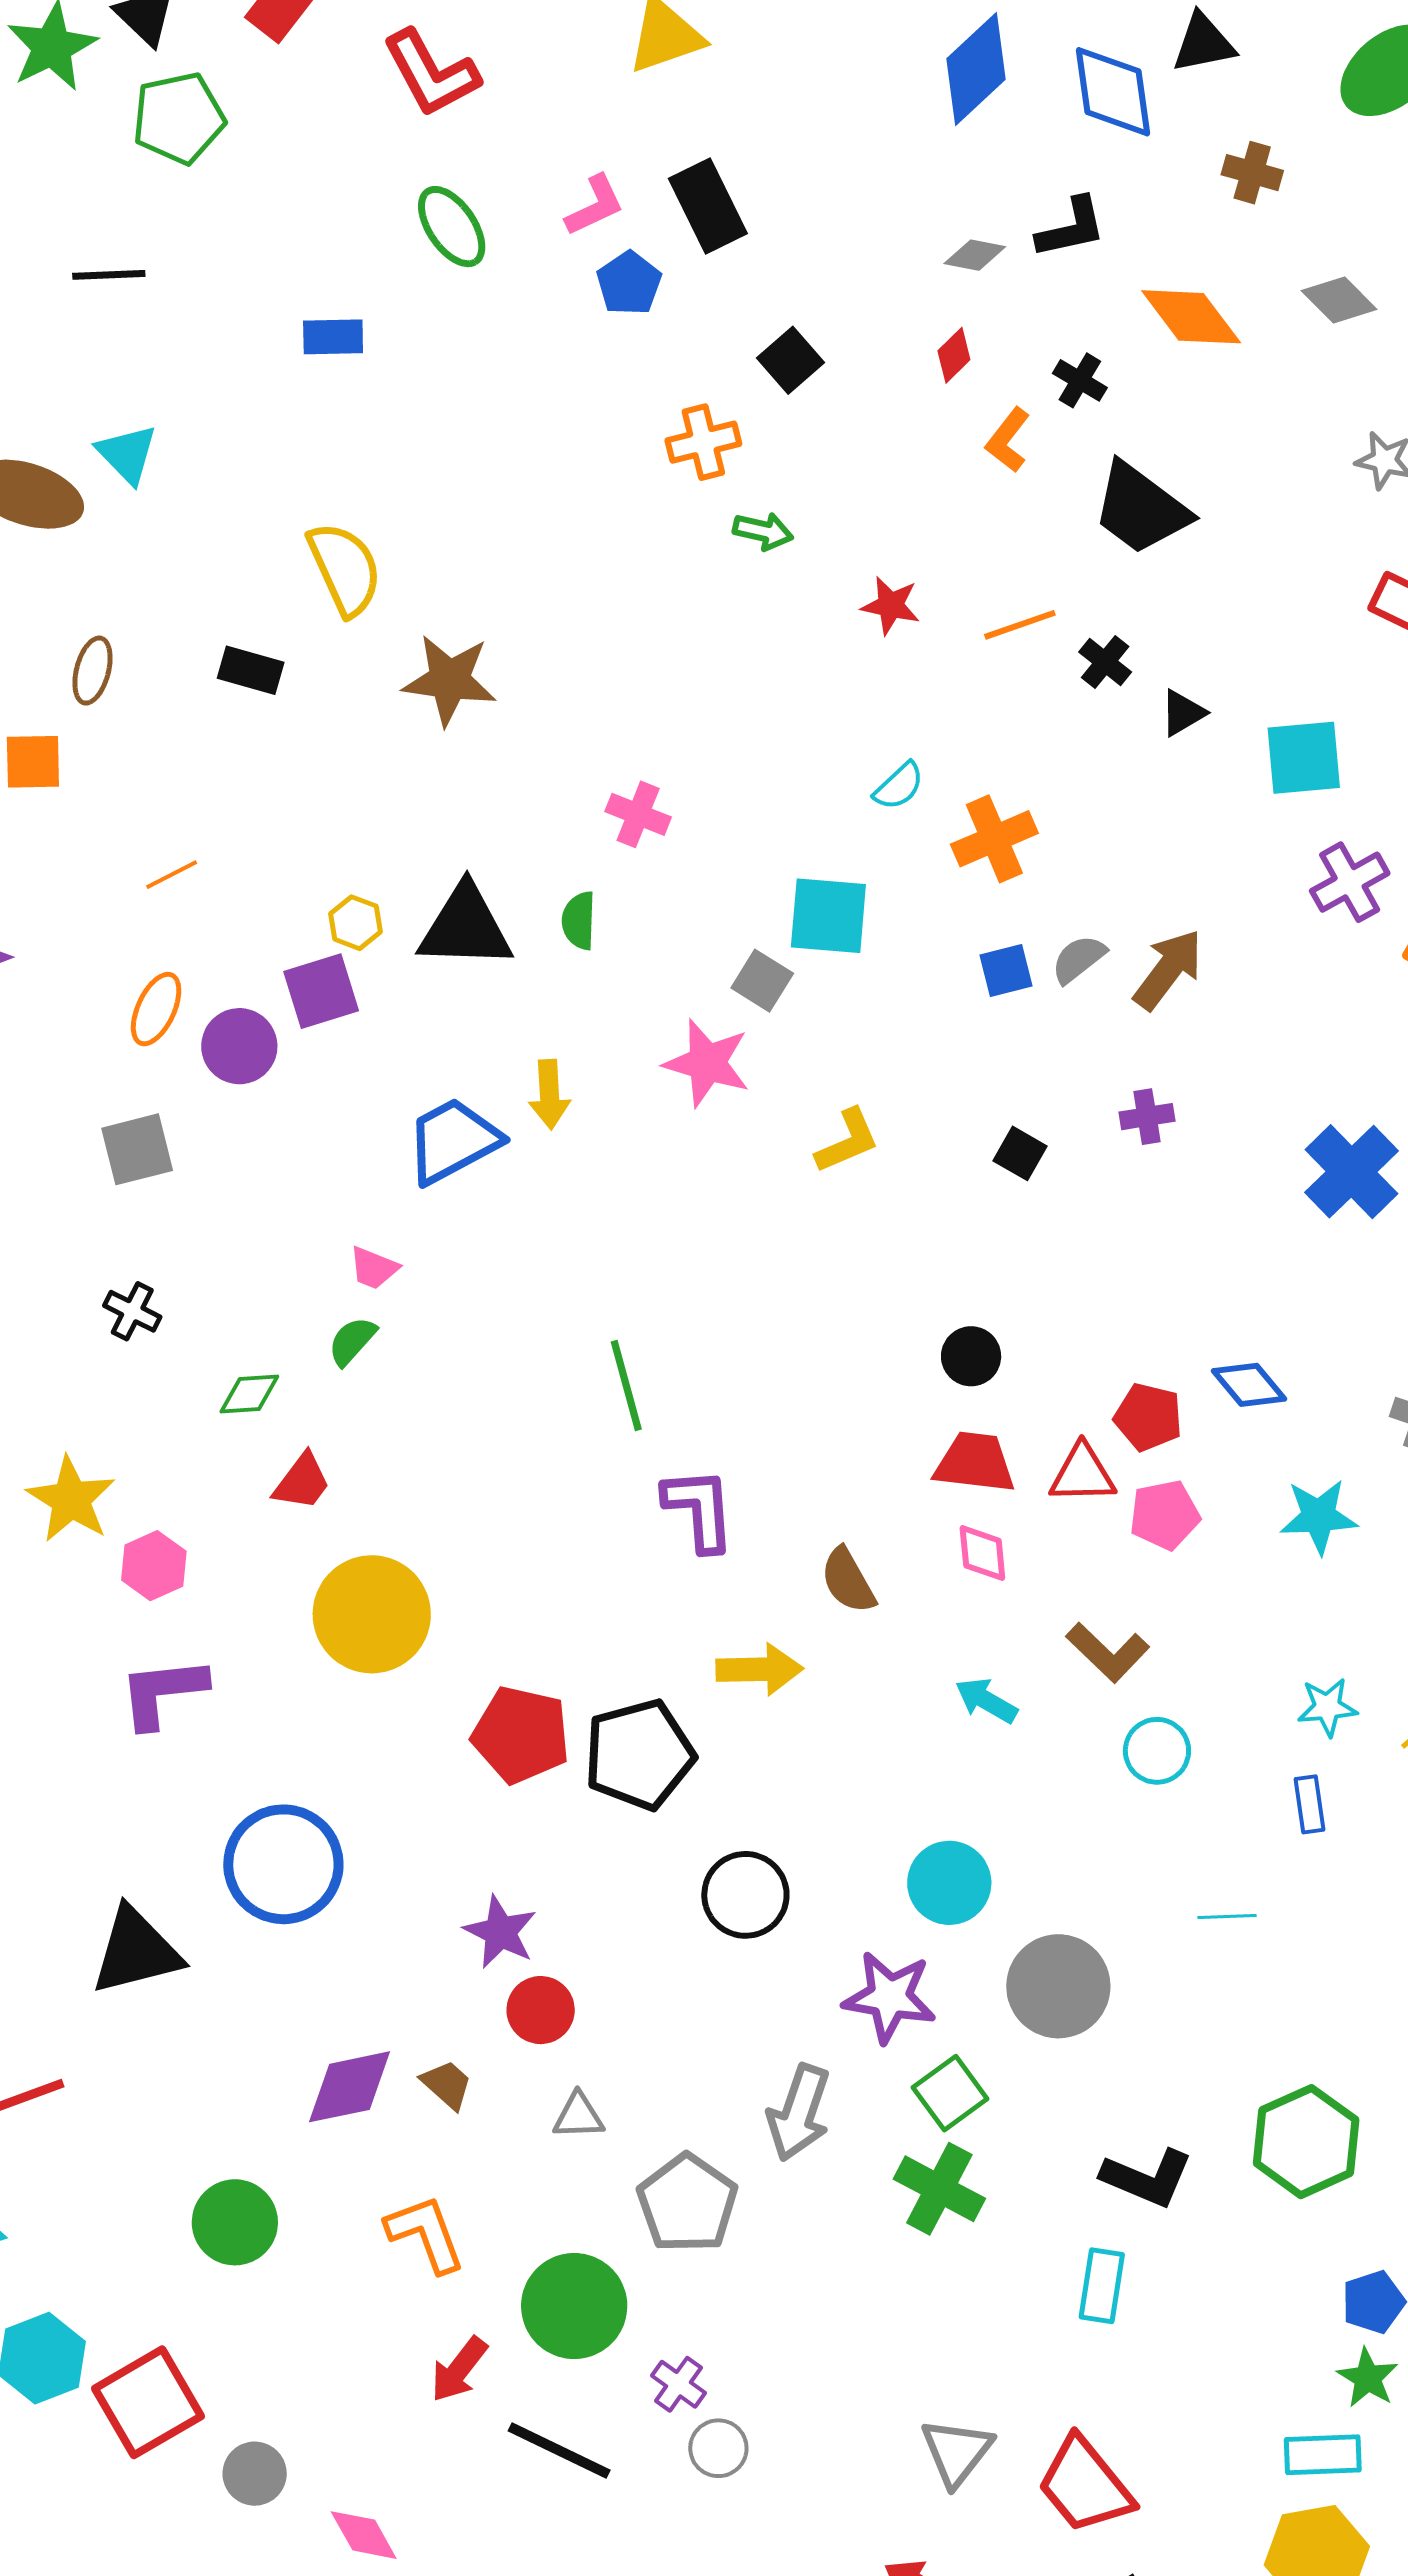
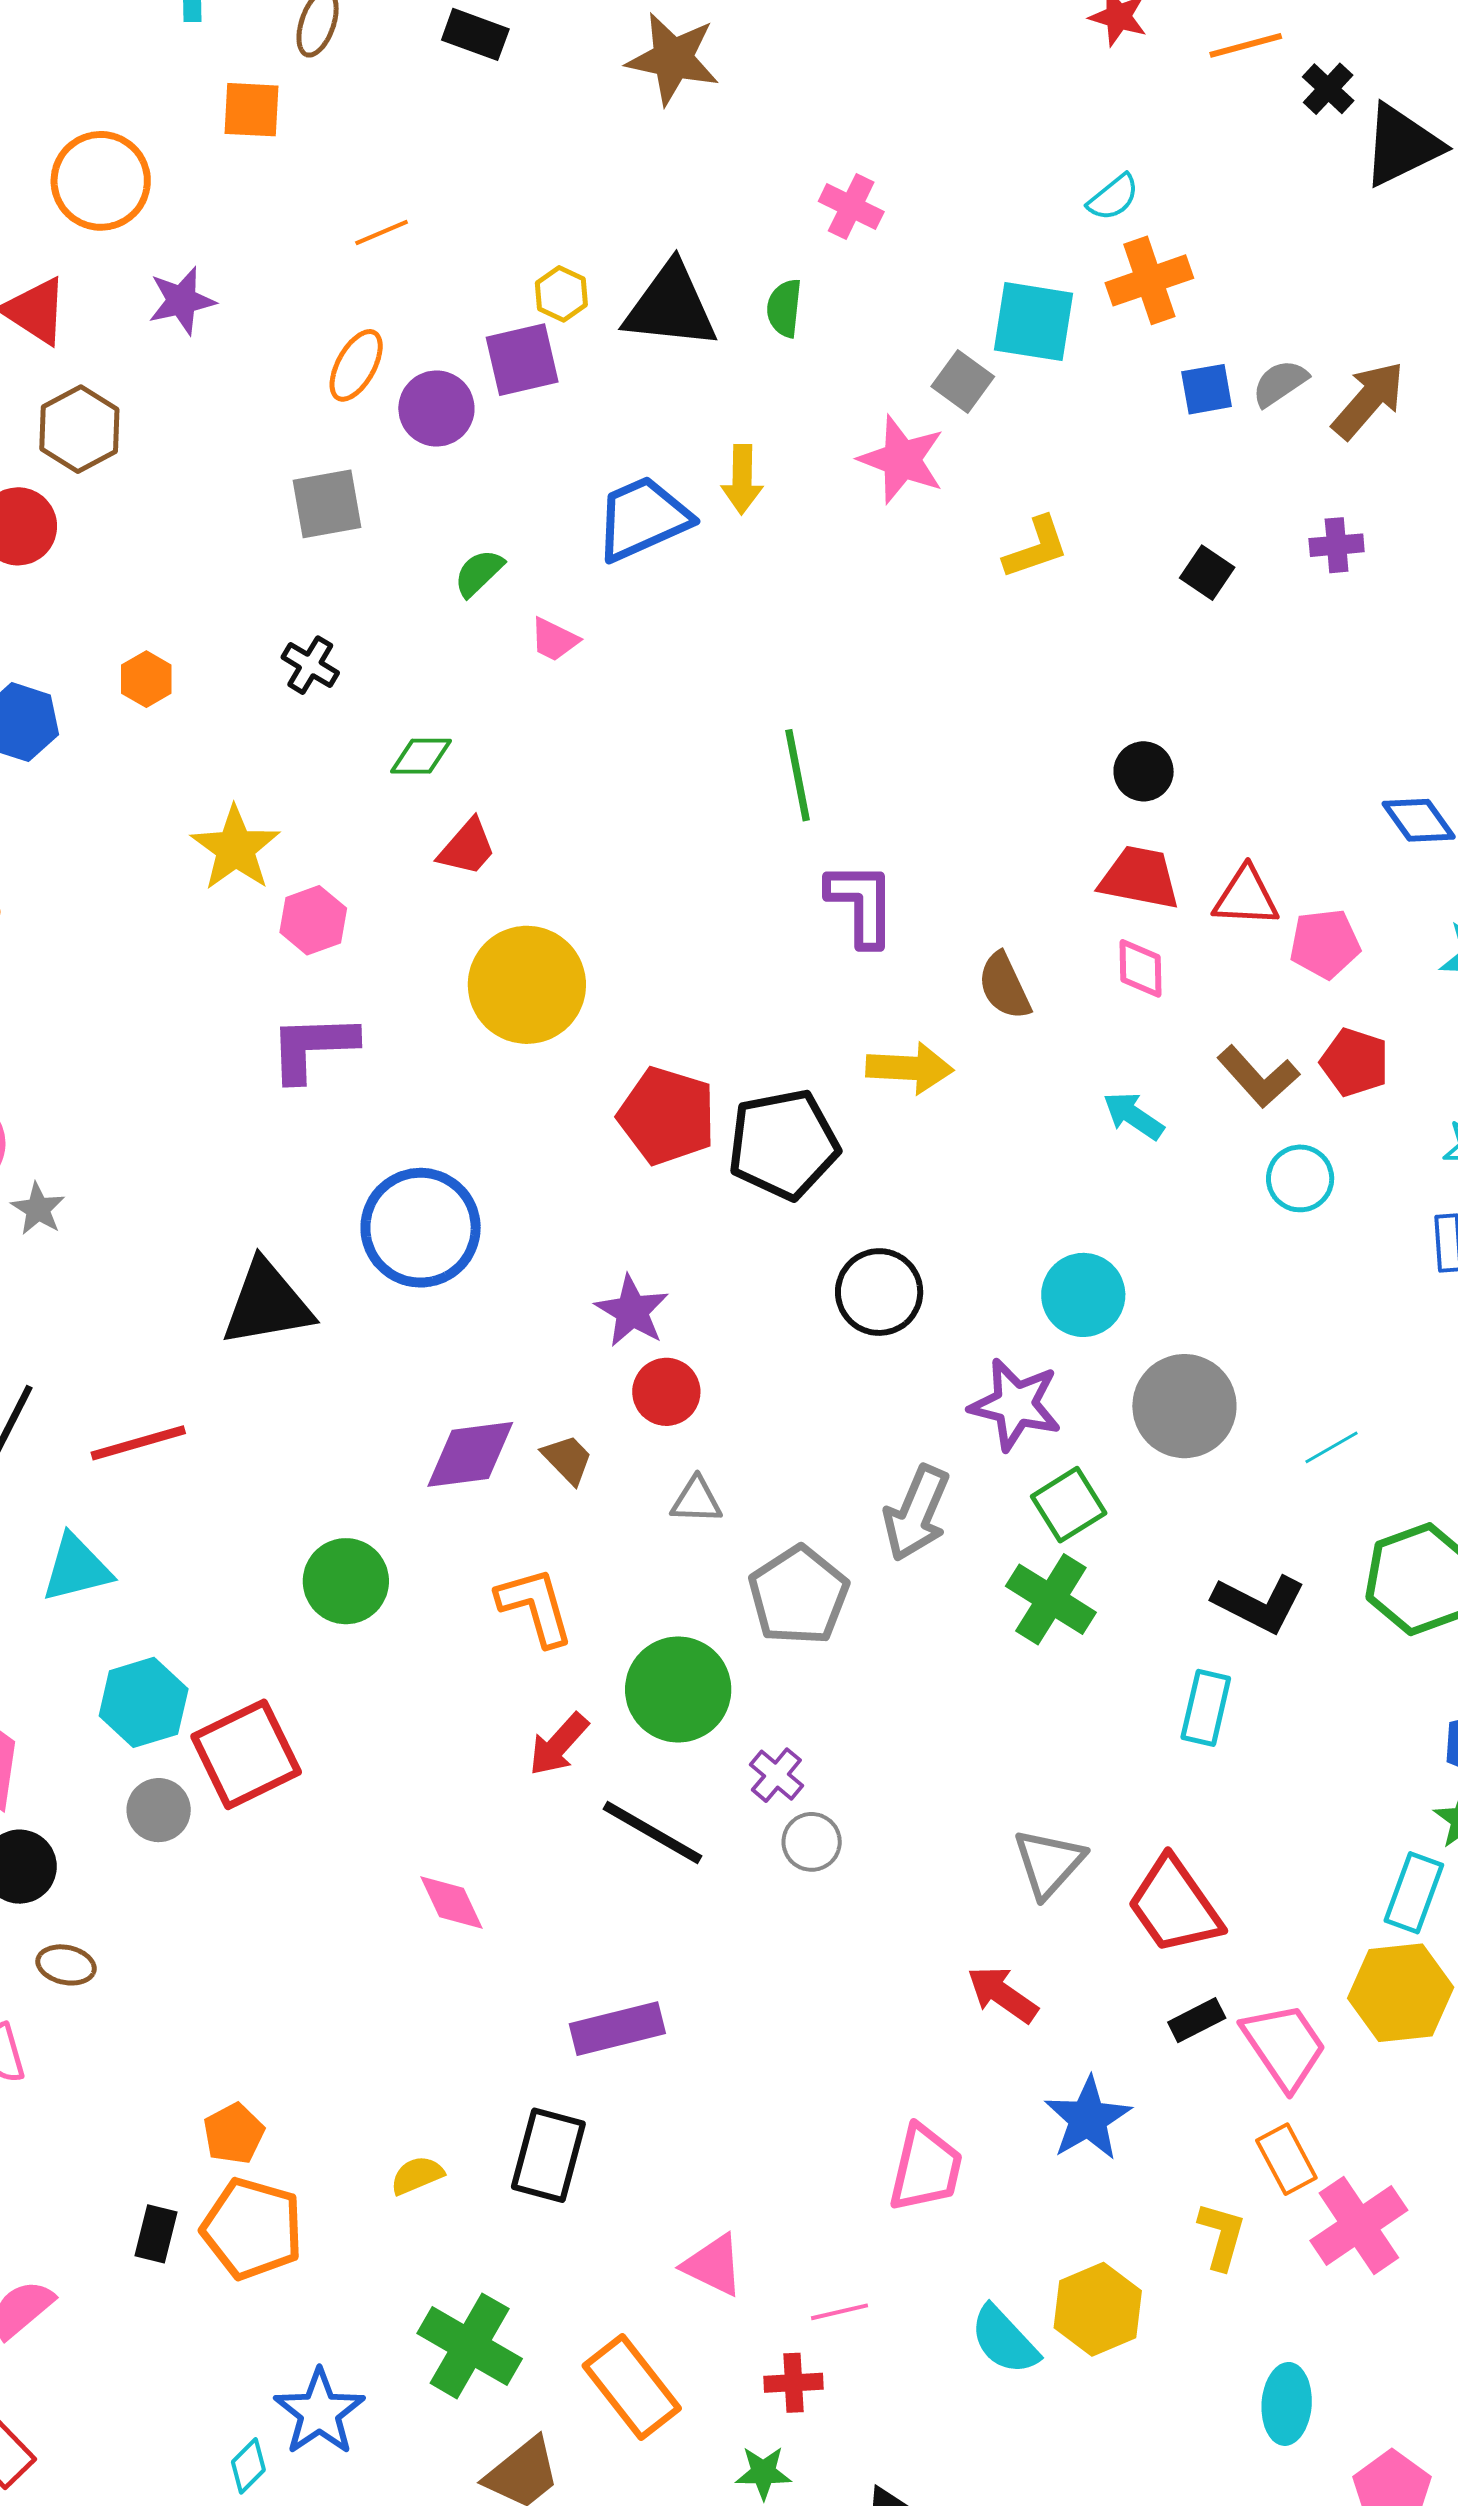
black triangle: (1183, 713) -> (1402, 145), size x1.8
orange cross: (994, 839) -> (1149, 280), moved
green semicircle: (352, 1341) -> (479, 573), moved
red pentagon: (1148, 1417) -> (1355, 1062), moved
cyan line: (1227, 1916) -> (1332, 1447), moved, turned -32
cyan rectangle: (1323, 2455) -> (1414, 1893), turned -72
gray circle: (255, 2474) -> (159, 1810), moved

